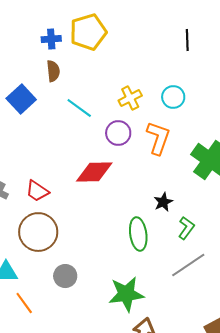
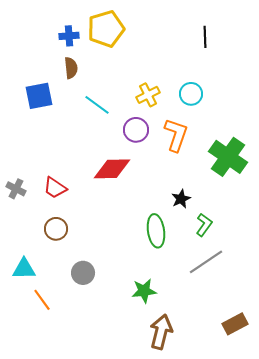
blue square: (21, 99) -> (39, 96), turned 32
brown circle: (38, 232) -> (56, 229), size x0.6
green star: (126, 294) -> (144, 291), size x0.7

